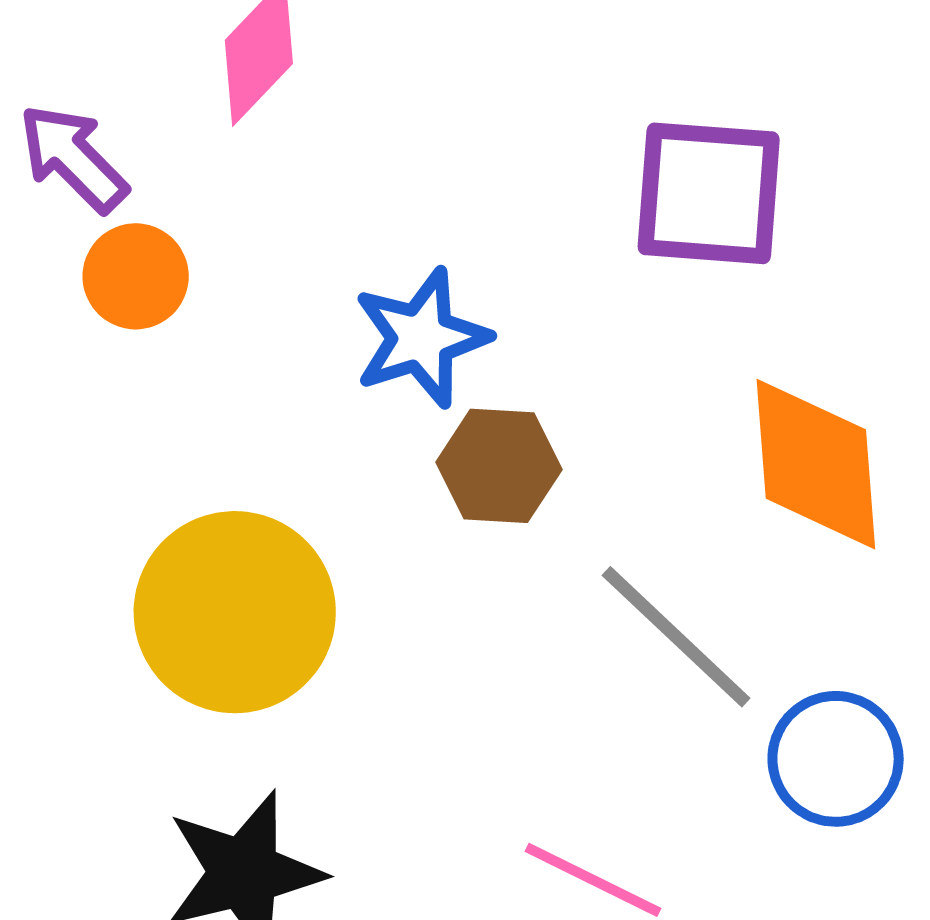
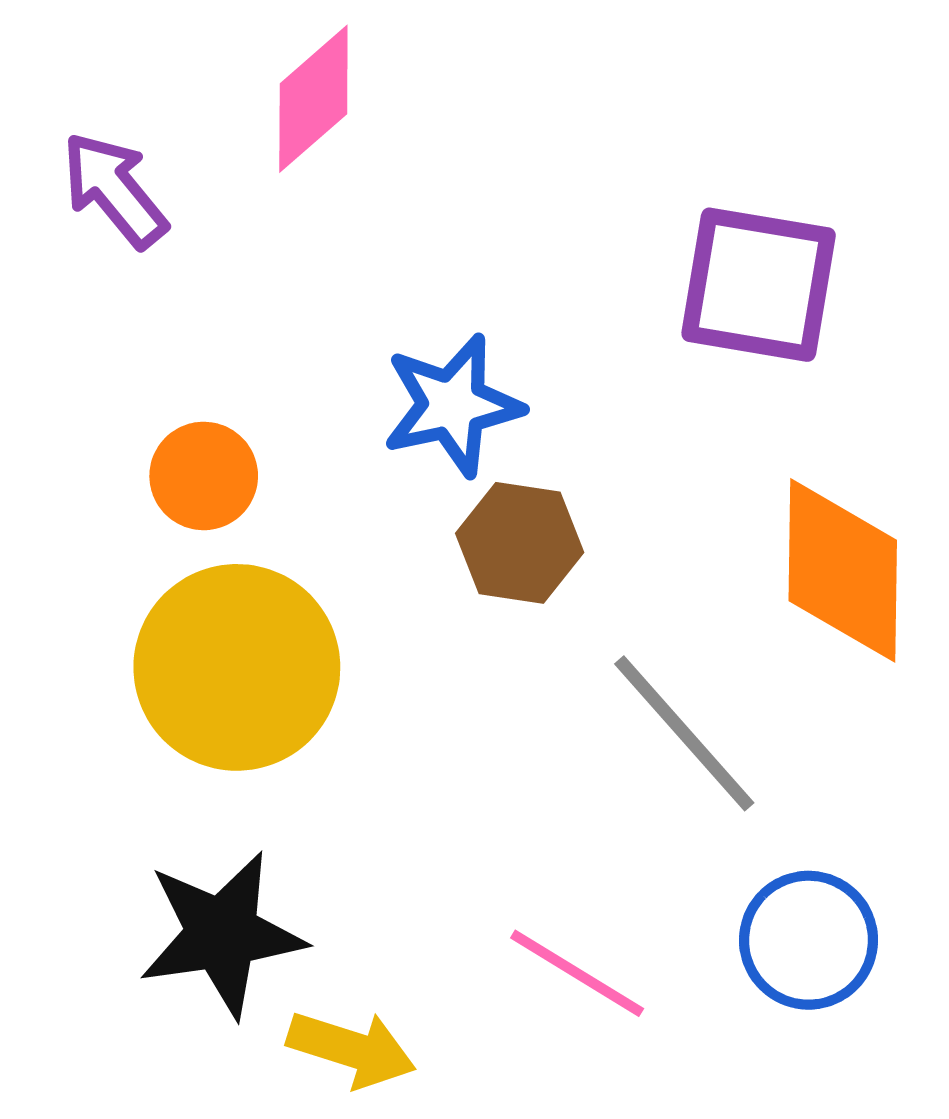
orange circle: (136, 276) -> (204, 476), moved
blue circle: (836, 759) -> (809, 940), moved

